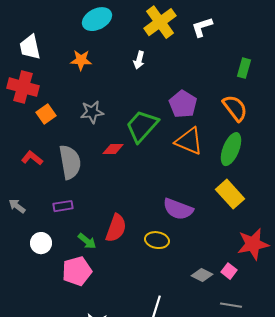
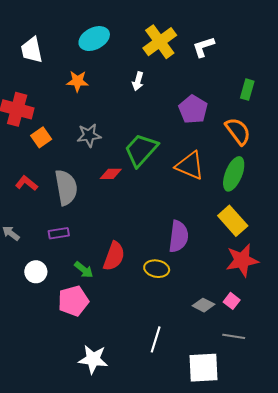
white trapezoid: (30, 47) -> (32, 50), moved
purple pentagon: (183, 104) -> (193, 109), moved
purple semicircle: (178, 209) -> (179, 236), turned -104
red star: (253, 244) -> (242, 260), moved

